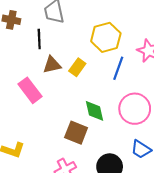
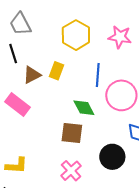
blue line: (118, 68) -> (98, 75), moved

